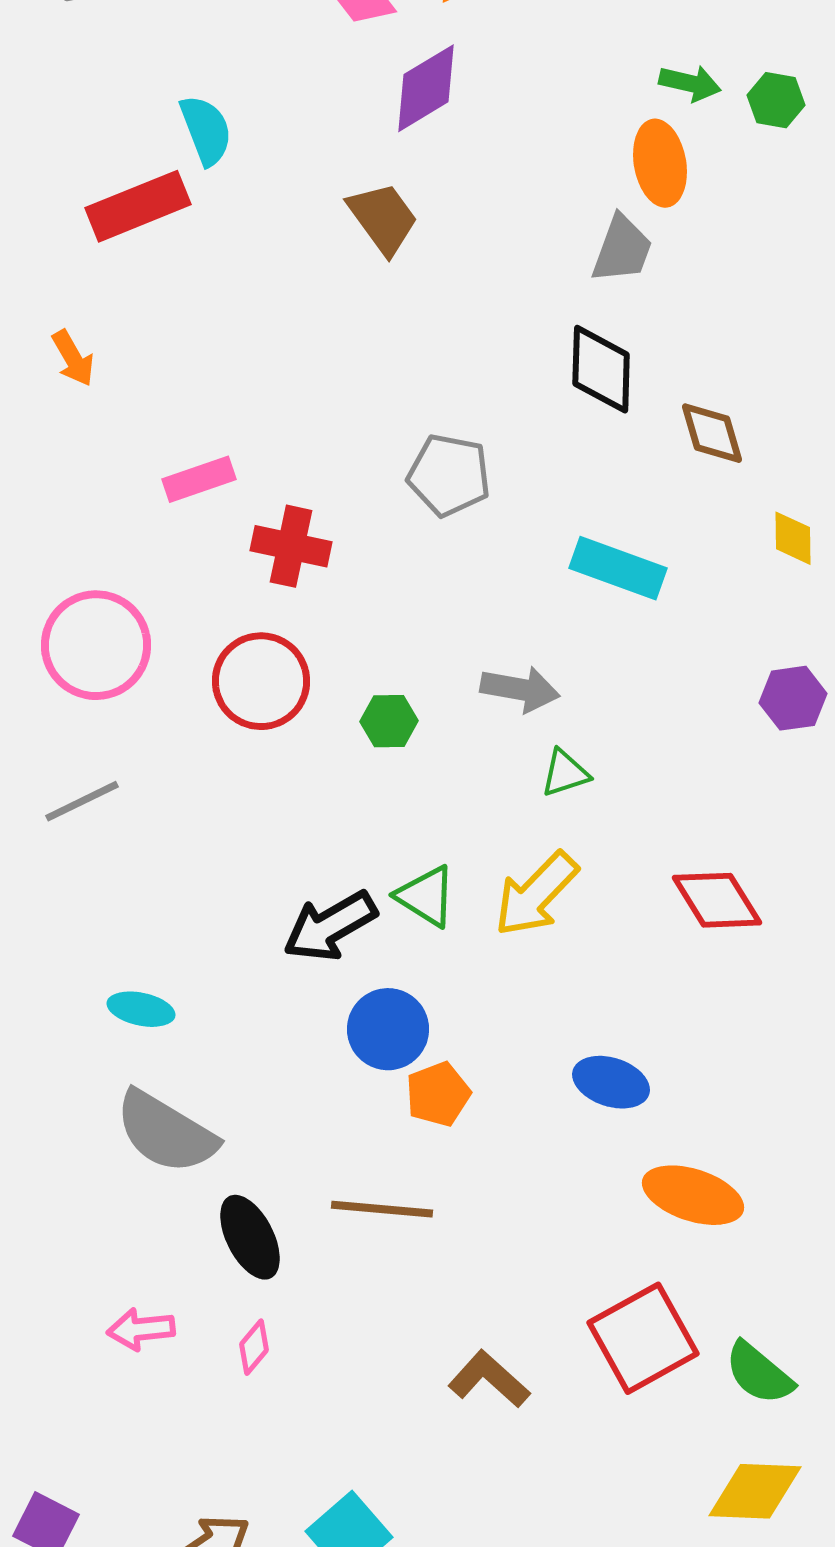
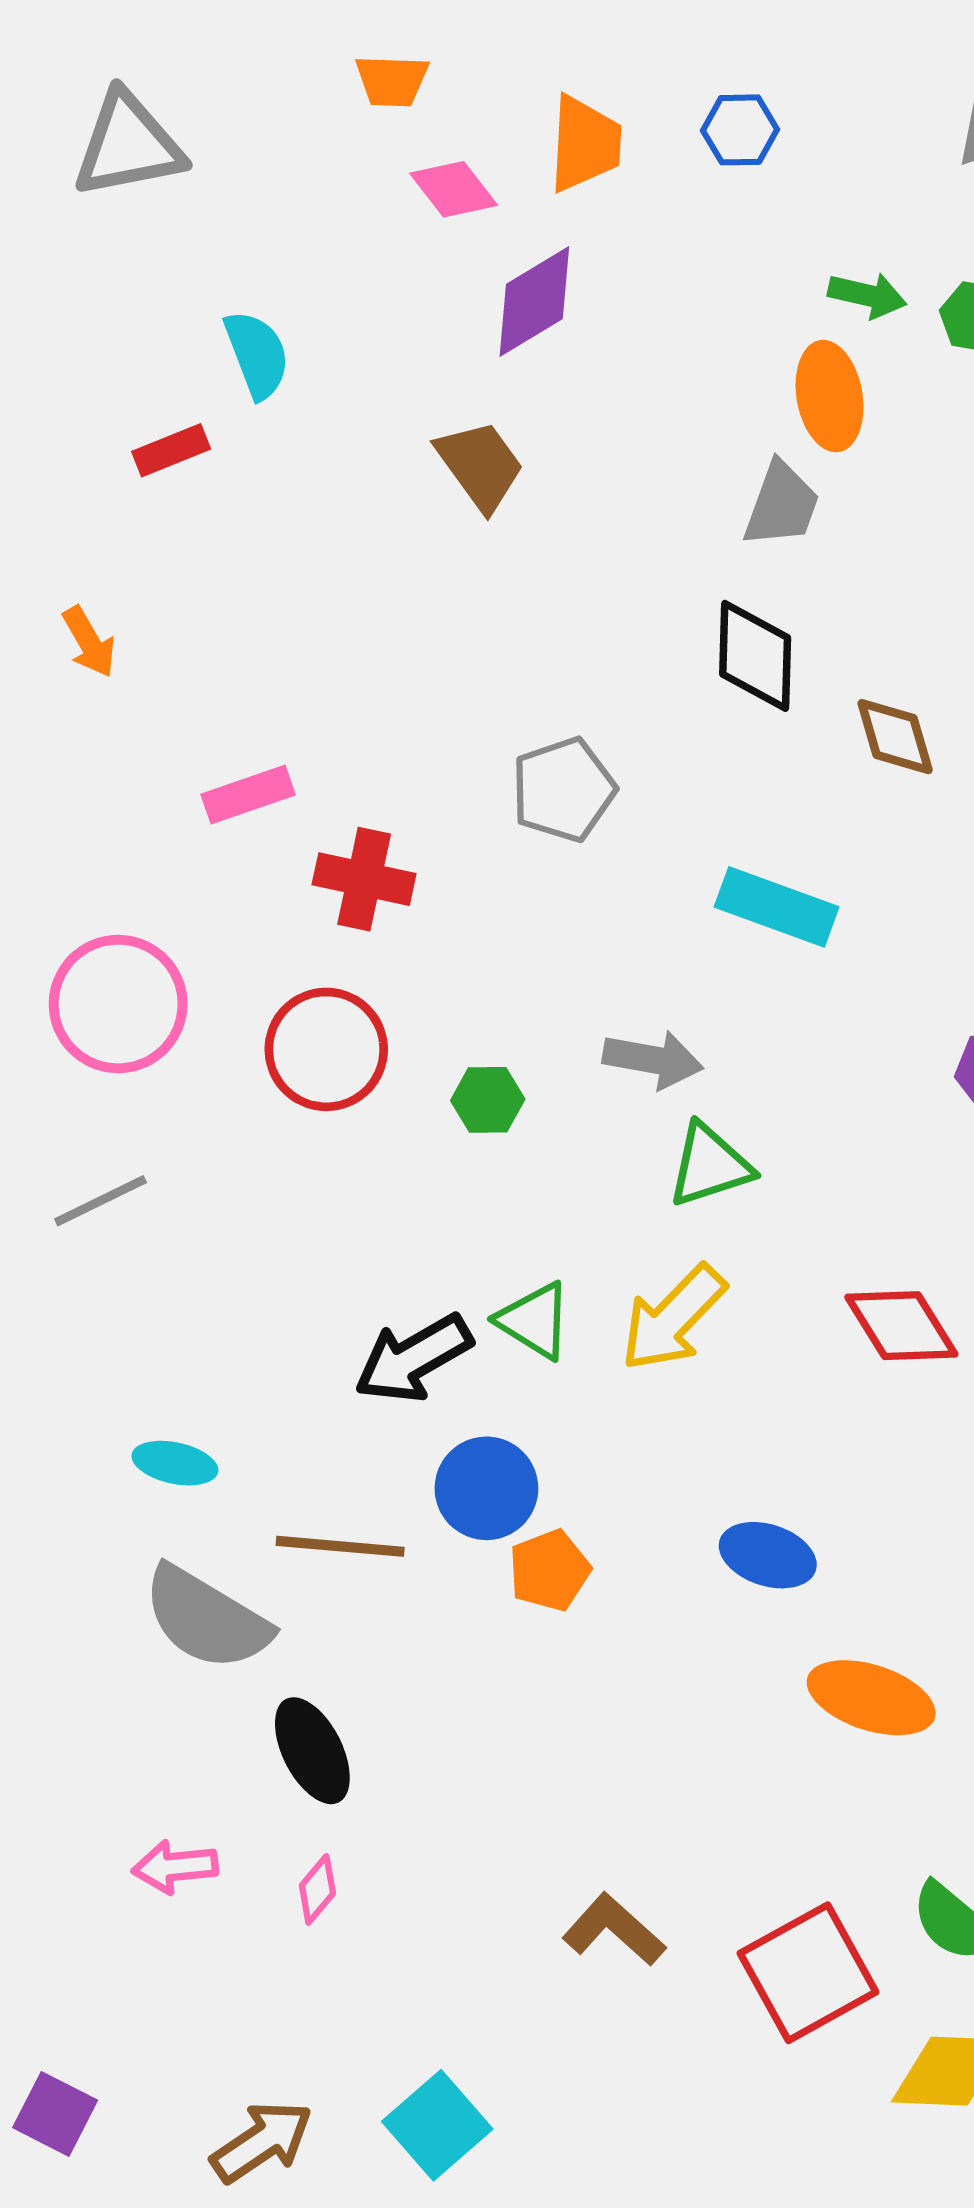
red rectangle: (138, 206) -> (171, 450), size x0.6
gray pentagon: (449, 475) -> (563, 790), turned -30
green triangle: (565, 773) -> (710, 1165), size x1.4
brown line: (382, 1209) -> (340, 1546), moved
red square: (643, 1338) -> (808, 1973), moved

